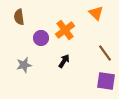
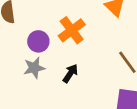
gray star: (24, 65) -> (34, 68), moved

